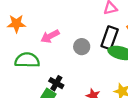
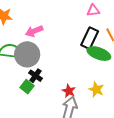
gray circle: (82, 47) -> (27, 54), moved, size x1.6

